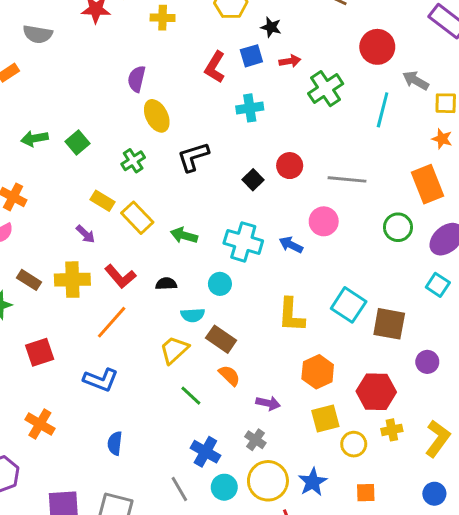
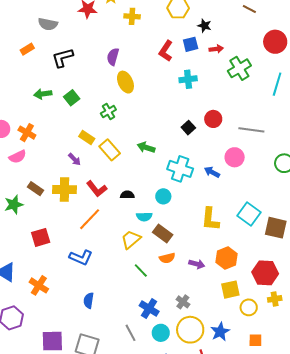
black L-shape: (193, 157) -> (63, 58), moved
green arrow: (184, 235) -> (146, 147), moved
orange semicircle: (229, 376) -> (167, 258), turned 119
purple arrow: (268, 403) -> (197, 264), moved

